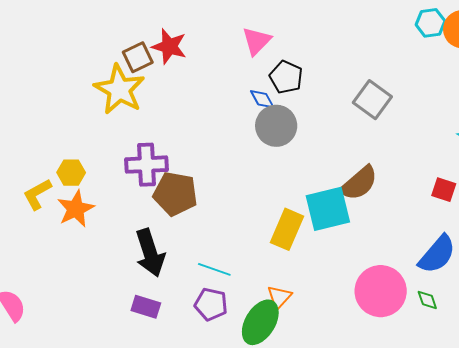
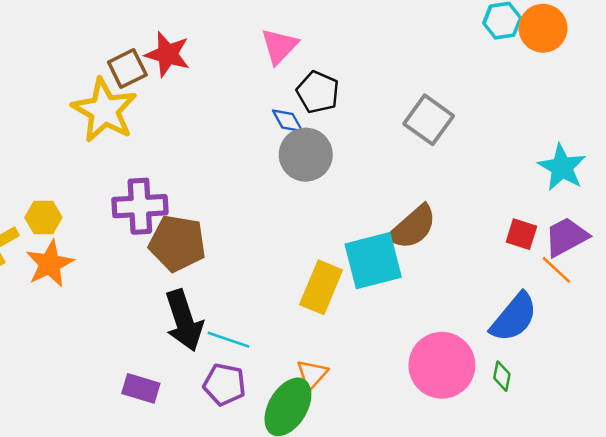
black arrow: (150, 253) -> (184, 320), moved
green diamond: (427, 300) -> (502, 376), turned 30

